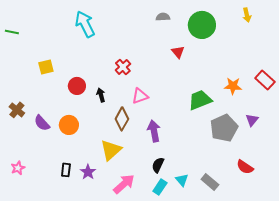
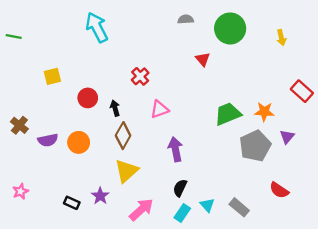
yellow arrow: (247, 15) -> (281, 38), moved
orange star: (233, 86) -> (264, 112), moved
brown diamond: (122, 119) -> (123, 136), moved
purple semicircle: (42, 123) -> (48, 140), turned -60
black rectangle: (66, 170) -> (72, 203), moved, turned -72

